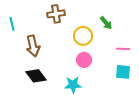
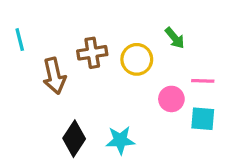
brown cross: (56, 14) -> (92, 53), moved
pink circle: (84, 60) -> (171, 99), moved
black diamond: (36, 76) -> (74, 139), moved, turned 70

